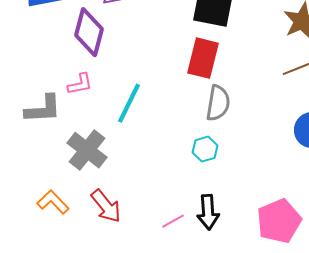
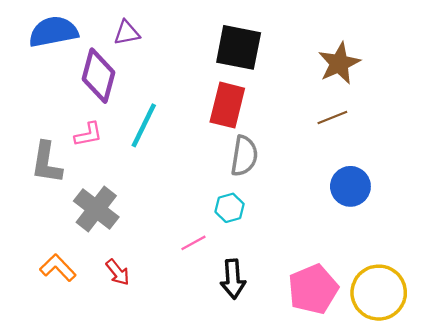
cyan line: (129, 103) -> (144, 125), moved
gray L-shape: (43, 109) -> (47, 163), turned 102
red arrow: (106, 206) -> (118, 272), size x0.7
pink line: (173, 221) -> (193, 243), moved

